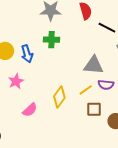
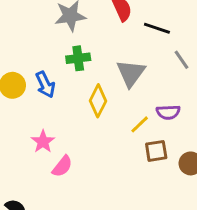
gray triangle: (94, 65) -> (131, 73), moved, turned -50
pink star: (16, 81) -> (43, 142), moved
yellow diamond: (59, 97) -> (98, 101), moved

